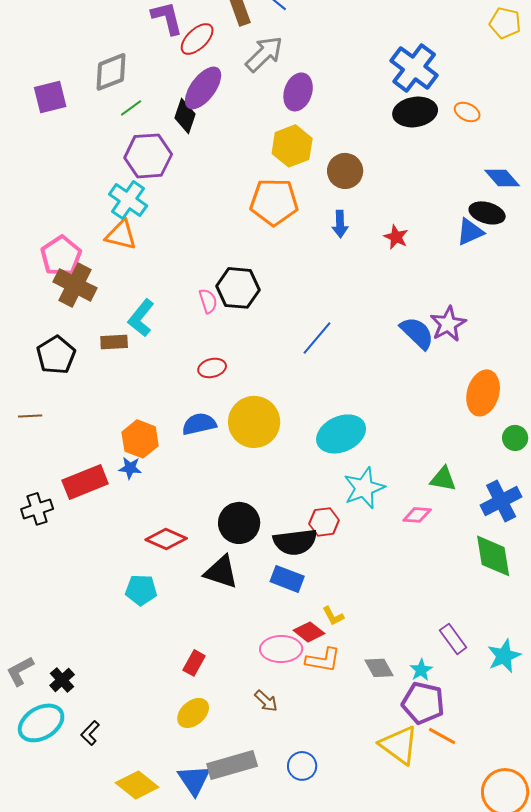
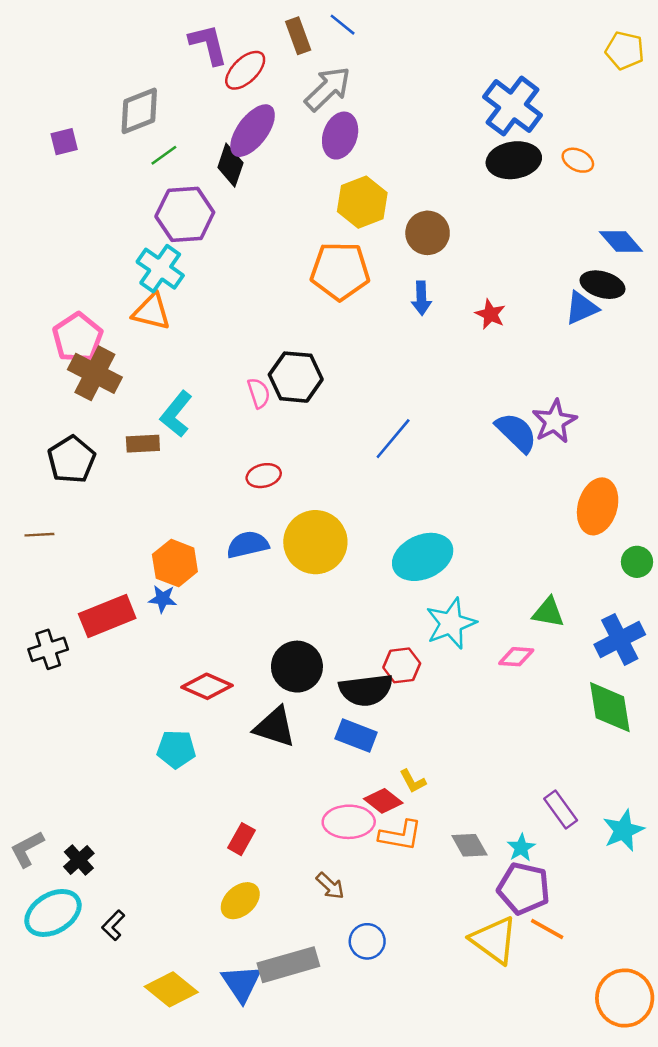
purple ellipse: (298, 92) -> (340, 136), moved
purple square: (50, 97) -> (64, 142), size x0.7
blue circle: (302, 766) -> (367, 941), moved

